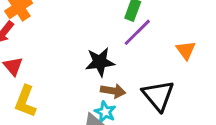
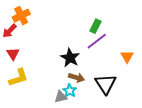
black star: (100, 62) -> (70, 58), turned 30
yellow L-shape: (25, 101) -> (18, 78), turned -135

